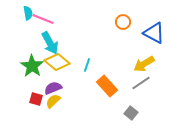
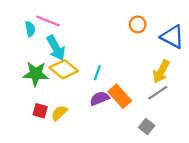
cyan semicircle: (28, 13) -> (30, 29), moved
yellow arrow: (144, 64) -> (161, 72), turned -30
green star: (32, 66) -> (36, 74), turned -30
purple semicircle: (53, 88) -> (100, 98), moved

